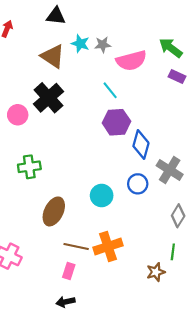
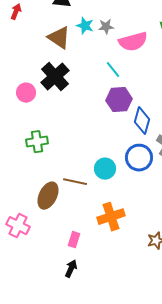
blue circle: (138, 184) -> (139, 158), size x1.4
brown ellipse: (54, 211) -> (48, 196), moved
brown line: (76, 247) -> (75, 182), moved
black arrow: (65, 302) -> (71, 269), turned 126

